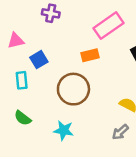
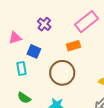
purple cross: (51, 13) -> (44, 24), moved, turned 32
blue square: (39, 60) -> (34, 51), turned -32

